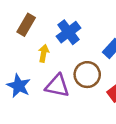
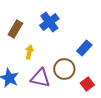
blue cross: (69, 32) -> (49, 22), moved

